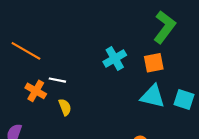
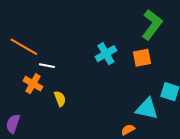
white line: (57, 80) -> (47, 66), moved
cyan triangle: (153, 96) -> (147, 109), moved

